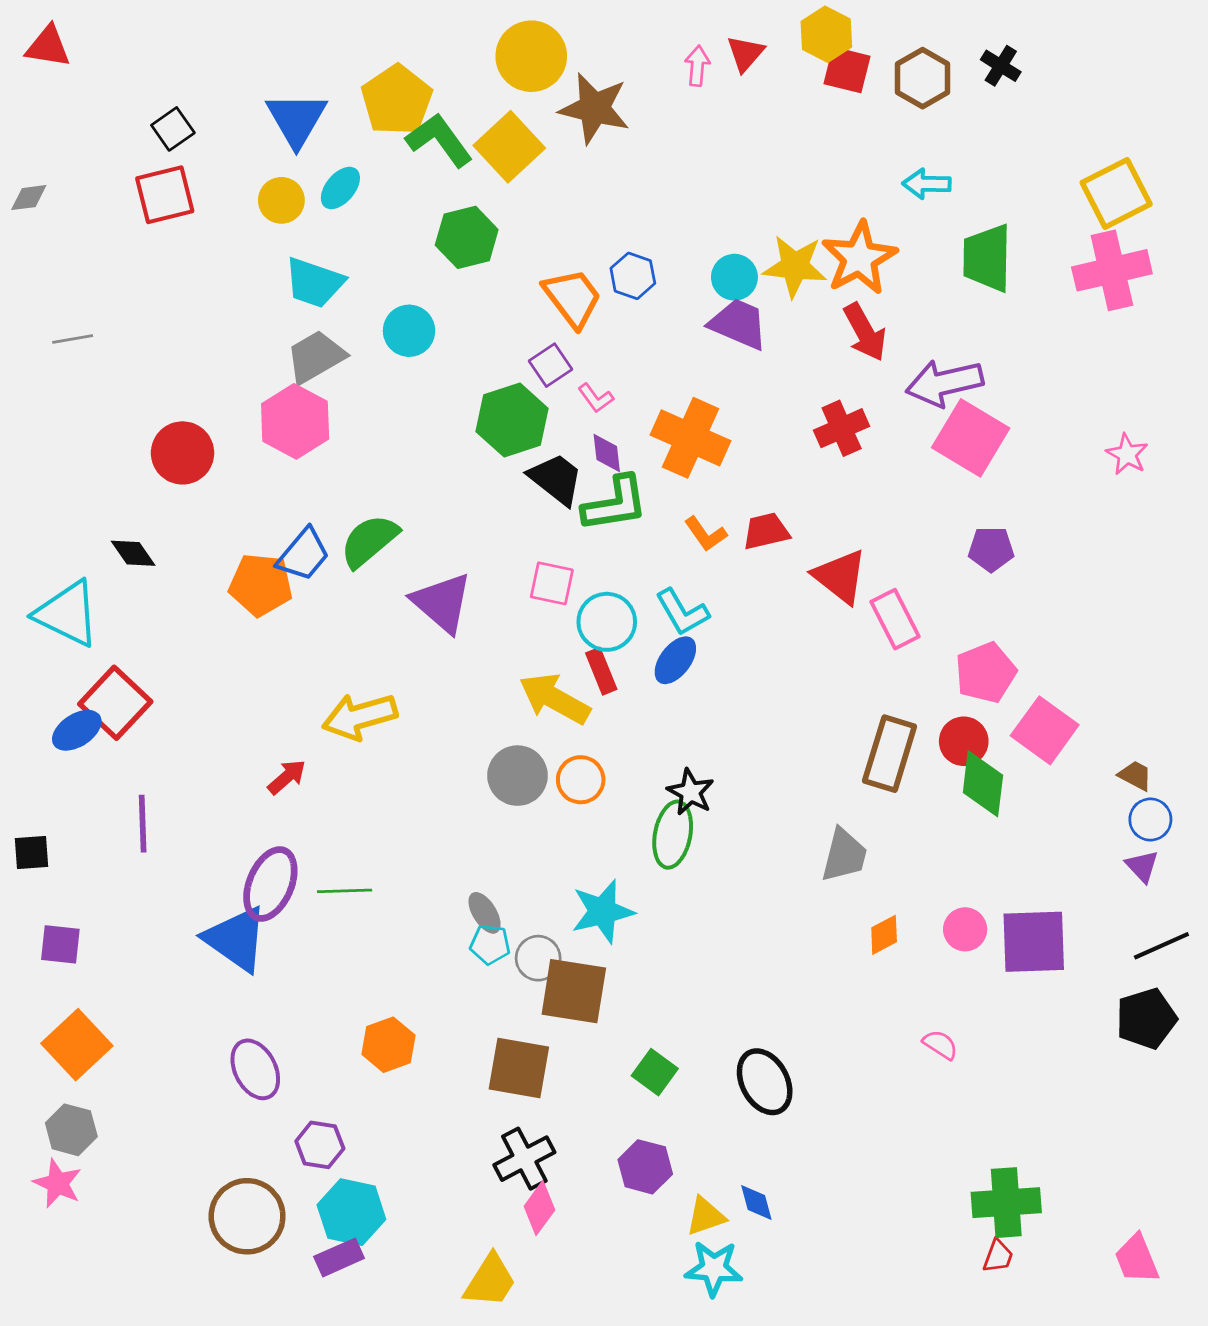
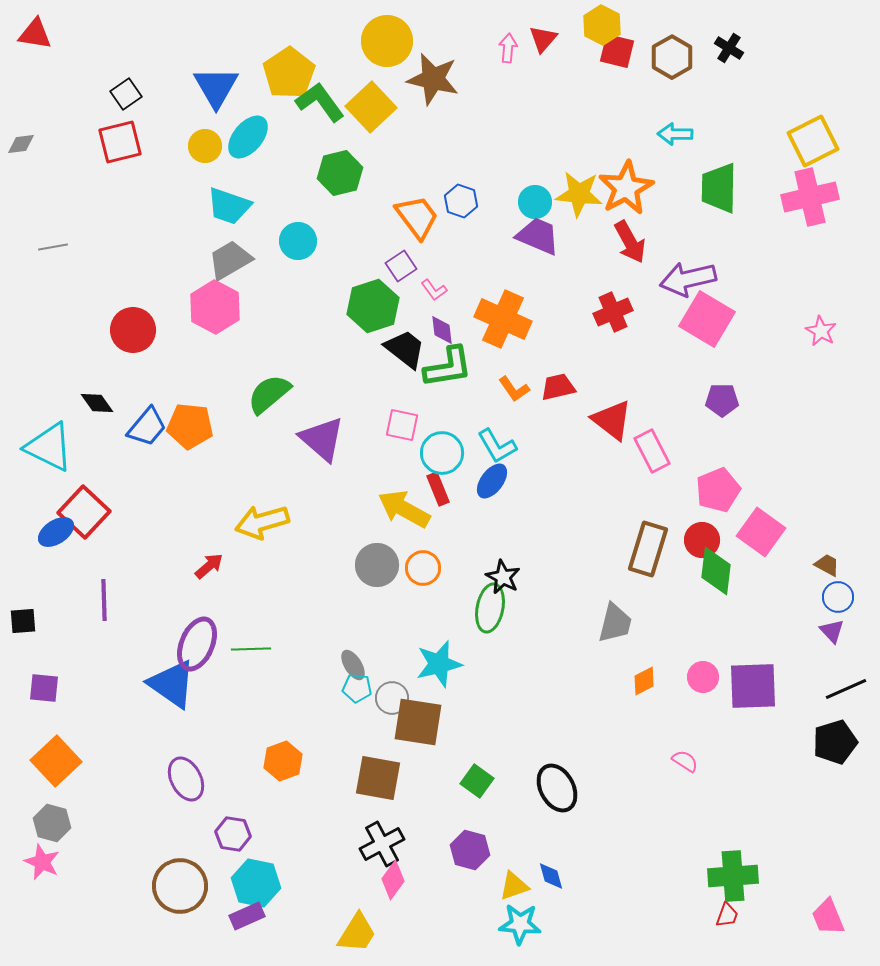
cyan ellipse: (340, 188) -> (248, 137), size x1.4
blue trapezoid: (303, 555) -> (147, 427), moved

